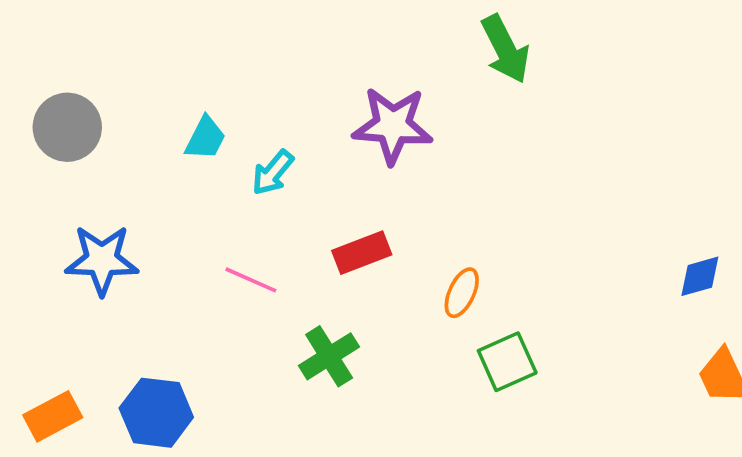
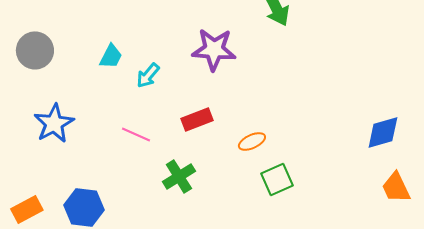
blue star: (102, 260) -> (54, 123), turned -30
blue diamond: (700, 276) -> (383, 132), size x1.4
orange ellipse: (462, 293) -> (252, 141), turned 40

